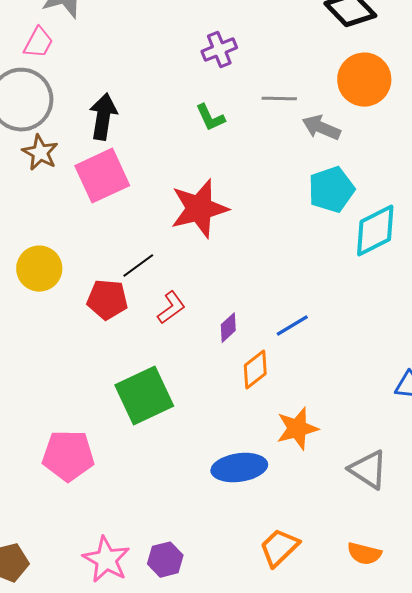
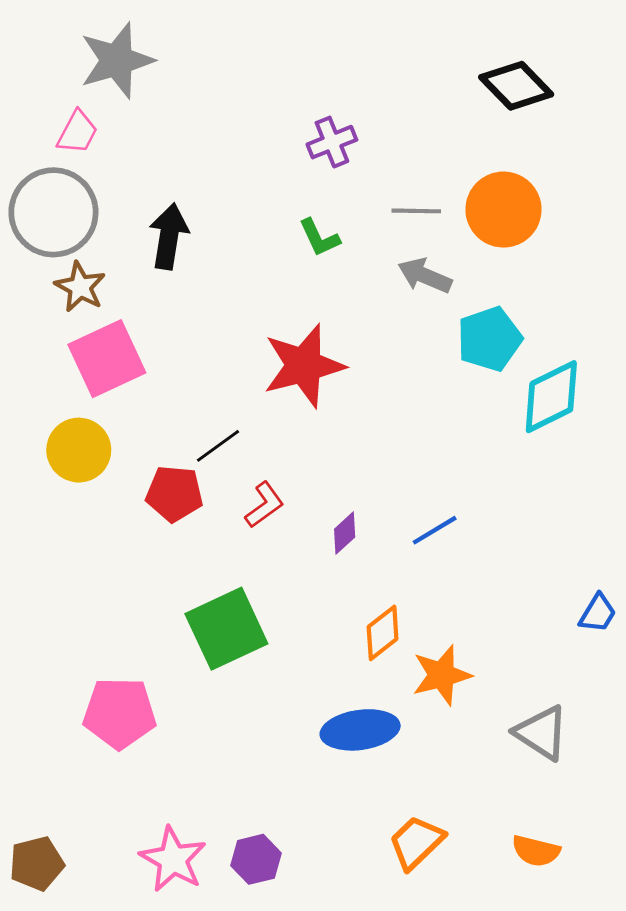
orange circle: (364, 80) -> (503, 210), moved
gray arrow: (321, 128) -> (425, 276), moved
pink square: (102, 176) -> (107, 359), moved
orange diamond: (255, 370) -> (383, 633), moved

